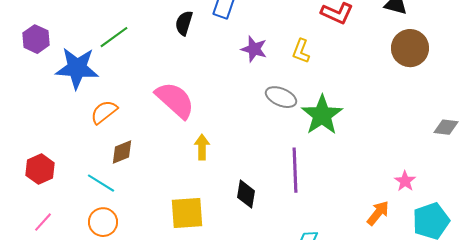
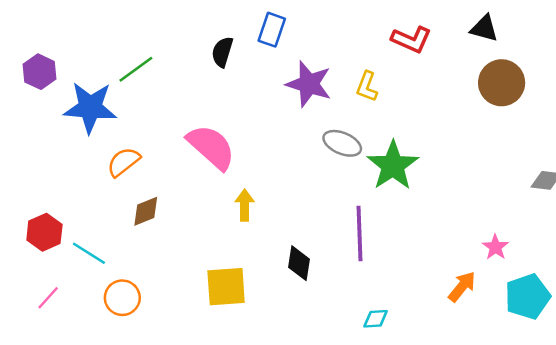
purple star: (254, 49) -> (309, 84), size x1.4
cyan line: (101, 183) -> (89, 253), moved

